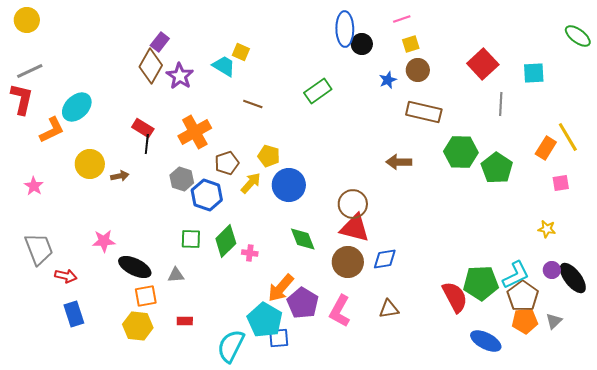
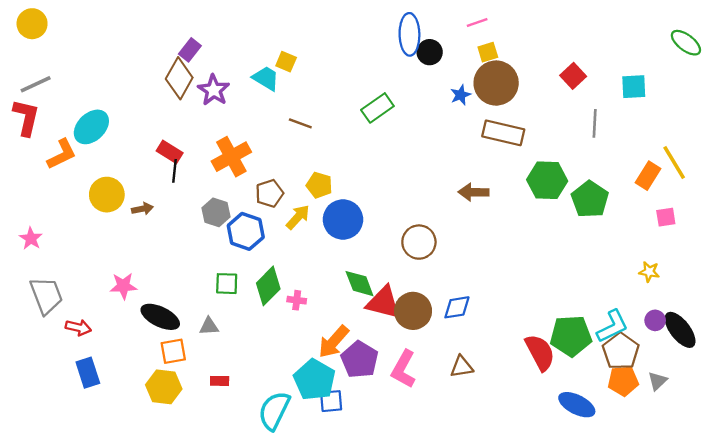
red square: (483, 64) -> (573, 76), size x0.7
brown circle: (418, 70) -> (496, 83), size x1.6
pink star: (34, 186) -> (31, 238), moved
red triangle: (355, 228) -> (383, 303), moved

